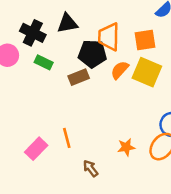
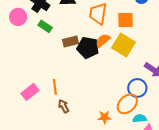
black pentagon: (92, 54) -> (88, 48), moved
orange star: (126, 147) -> (104, 117), moved
brown arrow: (91, 168) -> (64, 106), moved

